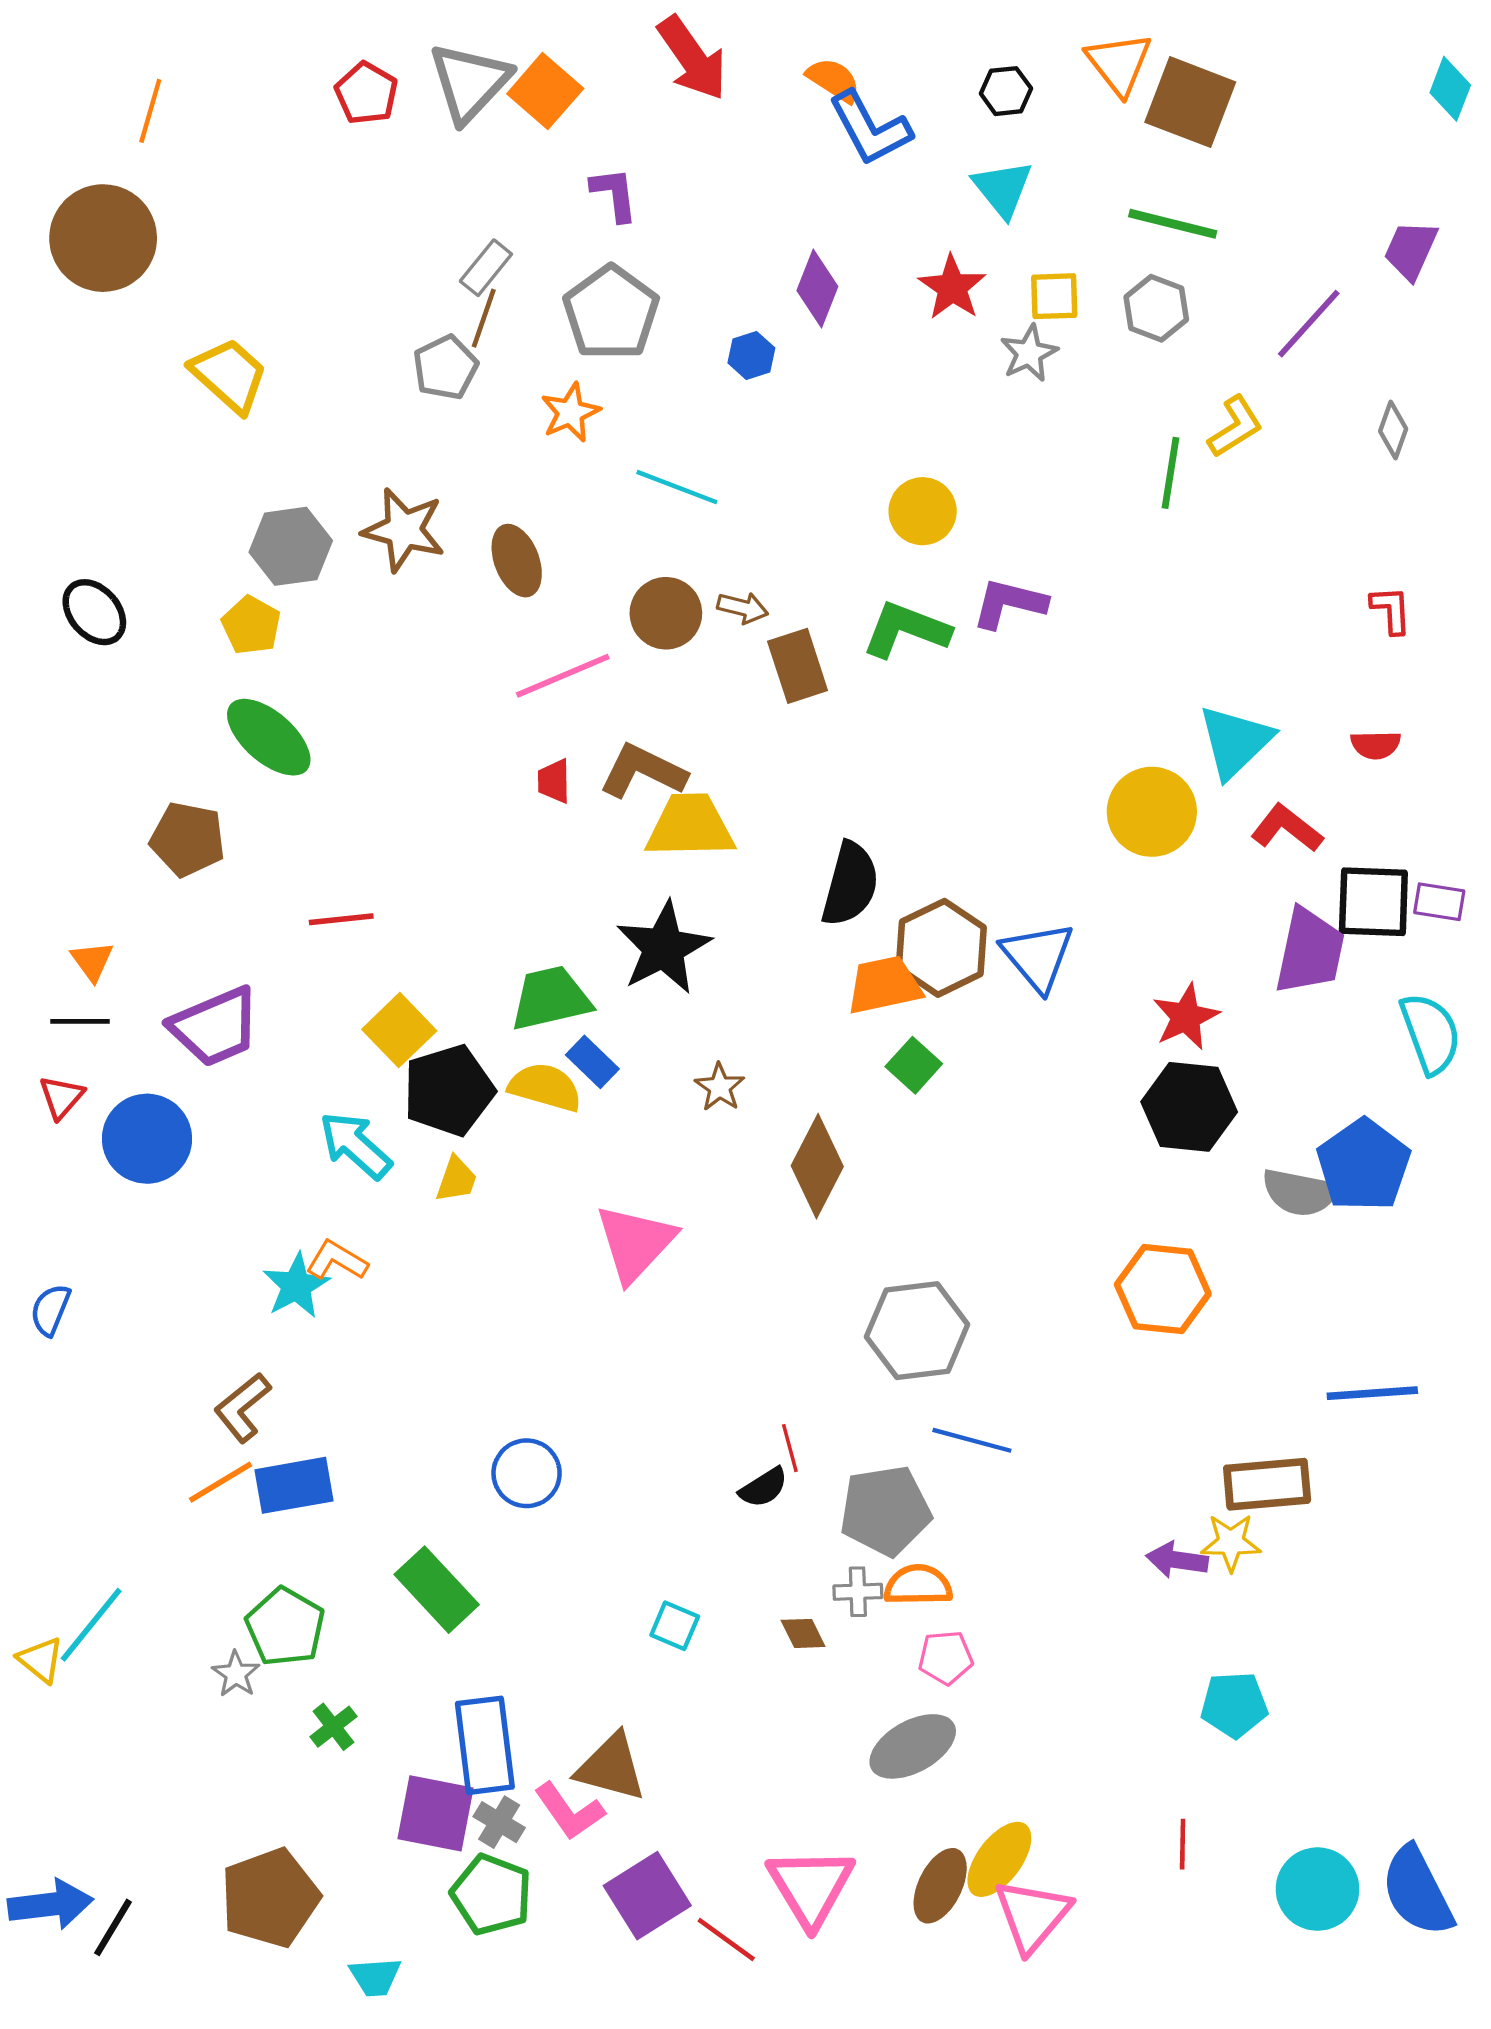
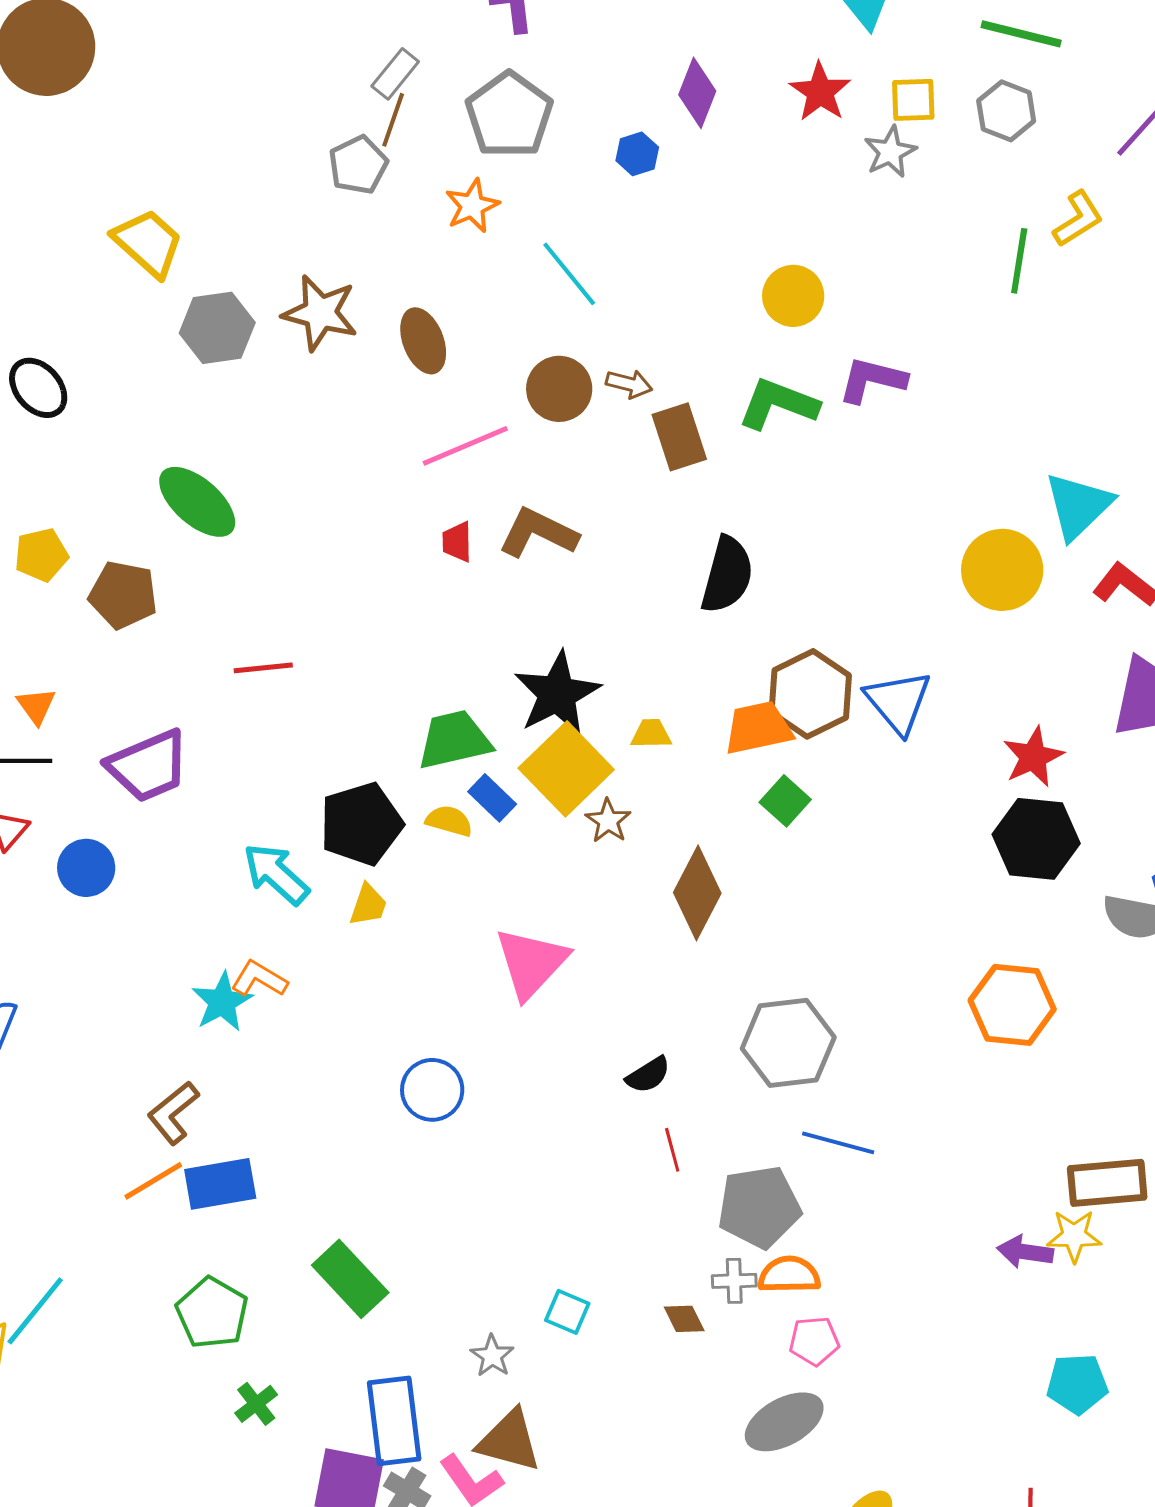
yellow trapezoid: (229, 375) -> (148, 243), moved
cyan line: (677, 487) -> (569, 274), turned 30
yellow pentagon: (251, 625) -> (41, 555), moved, turned 30
yellow trapezoid: (690, 826) -> (651, 734), moved, size x0.5
black semicircle: (850, 884) -> (727, 575), moved
yellow square: (399, 1030) -> (566, 769), moved, size x1.4
yellow semicircle: (545, 1087) -> (449, 821), size x0.7
blue circle: (147, 1139) -> (86, 868), size x0.7
blue circle: (527, 1473) -> (432, 1090), moved
black semicircle: (764, 1488) -> (648, 1075), moved
gray star: (236, 1674) -> (492, 1356), moved

